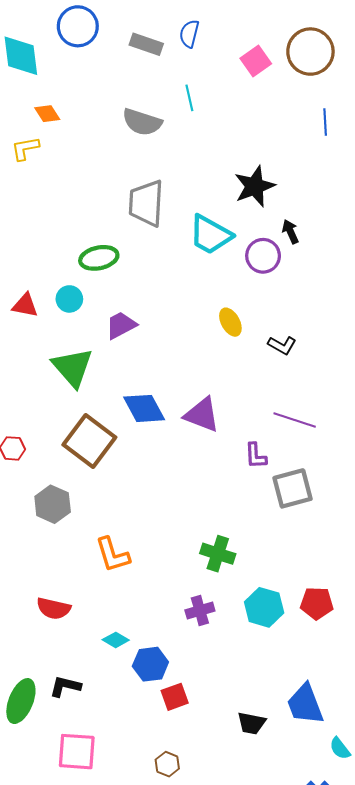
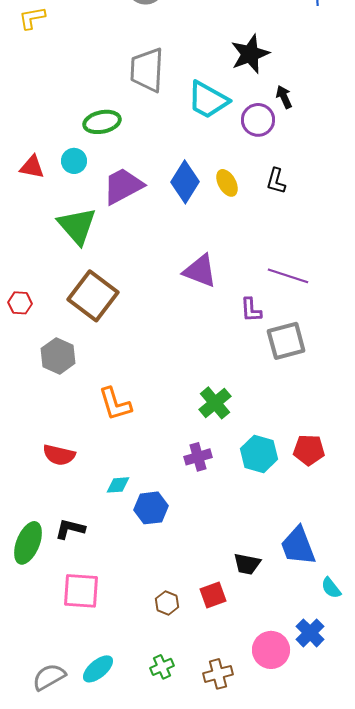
purple trapezoid: (121, 325) -> (123, 186), size x1.4
black L-shape: (282, 345) -> (276, 181), moved, turned 76
blue diamond: (144, 408) -> (185, 182), moved, turned 60
green cross: (218, 554) -> (215, 403), turned 32
cyan diamond: (116, 640) -> (118, 485), turned -35
red square: (175, 697) -> (213, 595), moved

